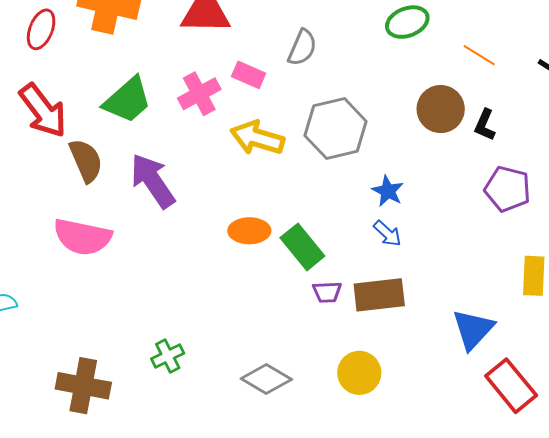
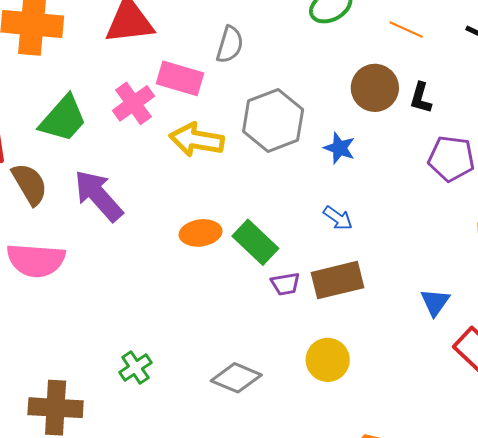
pink rectangle: (249, 75) -> (180, 78), size x1.4
blue star: (388, 191) -> (339, 148), moved
blue triangle: (473, 329) -> (435, 302), size x0.7

